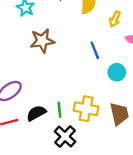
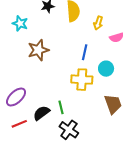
blue line: (95, 50) -> (85, 52), turned 42
yellow cross: (86, 109) -> (82, 80), moved

